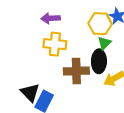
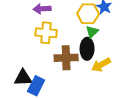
black triangle: (30, 93) -> (23, 78), turned -48

